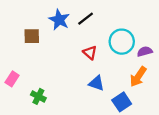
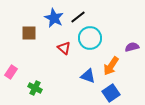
cyan circle: (122, 42) -> (90, 38), moved
red triangle: (90, 53) -> (64, 48), moved
orange arrow: (138, 77) -> (111, 66), moved

